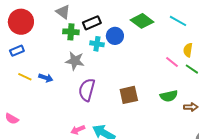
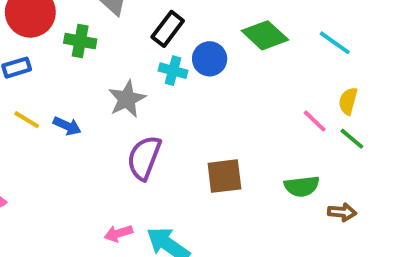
black rectangle: (92, 23) -> (168, 29), turned -36
green cross: (71, 32) -> (80, 41), moved
gray star: (75, 61) -> (127, 99), turned 30

